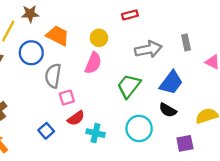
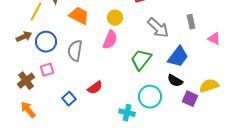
gray arrow: (148, 49) -> (158, 28), turned 55
blue circle: (31, 53) -> (46, 42), moved
pink square: (67, 97) -> (47, 70), moved
cyan cross: (96, 133) -> (127, 113), moved
purple square: (185, 143) -> (190, 99), moved, turned 35

